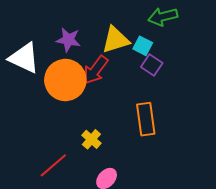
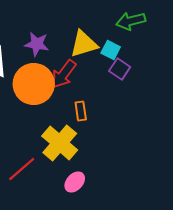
orange rectangle: (146, 119) -> (81, 111), moved, size x0.6
yellow cross: (91, 139) -> (60, 143), size x1.8

